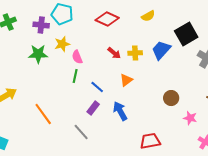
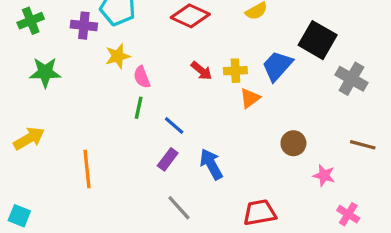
black square: (186, 34) -> (318, 40), turned -30
green star: (38, 54) -> (45, 72), moved
orange triangle: (126, 80) -> (250, 98), moved
orange line: (43, 114) -> (87, 169), turned 30
gray line: (81, 132) -> (179, 208), moved

